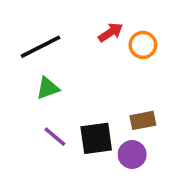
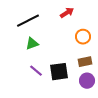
orange circle: (143, 45) -> (83, 37), moved
purple circle: (132, 155) -> (87, 81), moved

